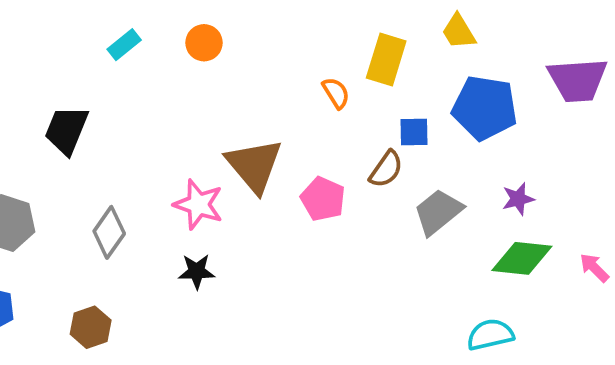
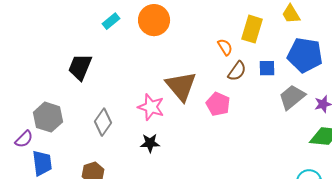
orange circle: (204, 43) -> (154, 20), size x1.6
brown semicircle: (386, 169) -> (237, 71), moved
gray trapezoid: (438, 212) -> (292, 97), moved

